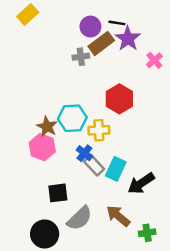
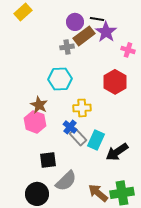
pink cross: (154, 60) -> (128, 50), turned -32
red hexagon: (119, 99) -> (115, 82), moved
cyan hexagon: (72, 118) -> (60, 79), moved
brown arrow: (118, 216) -> (98, 193), moved
green cross: (147, 233) -> (122, 193), size x1.6

